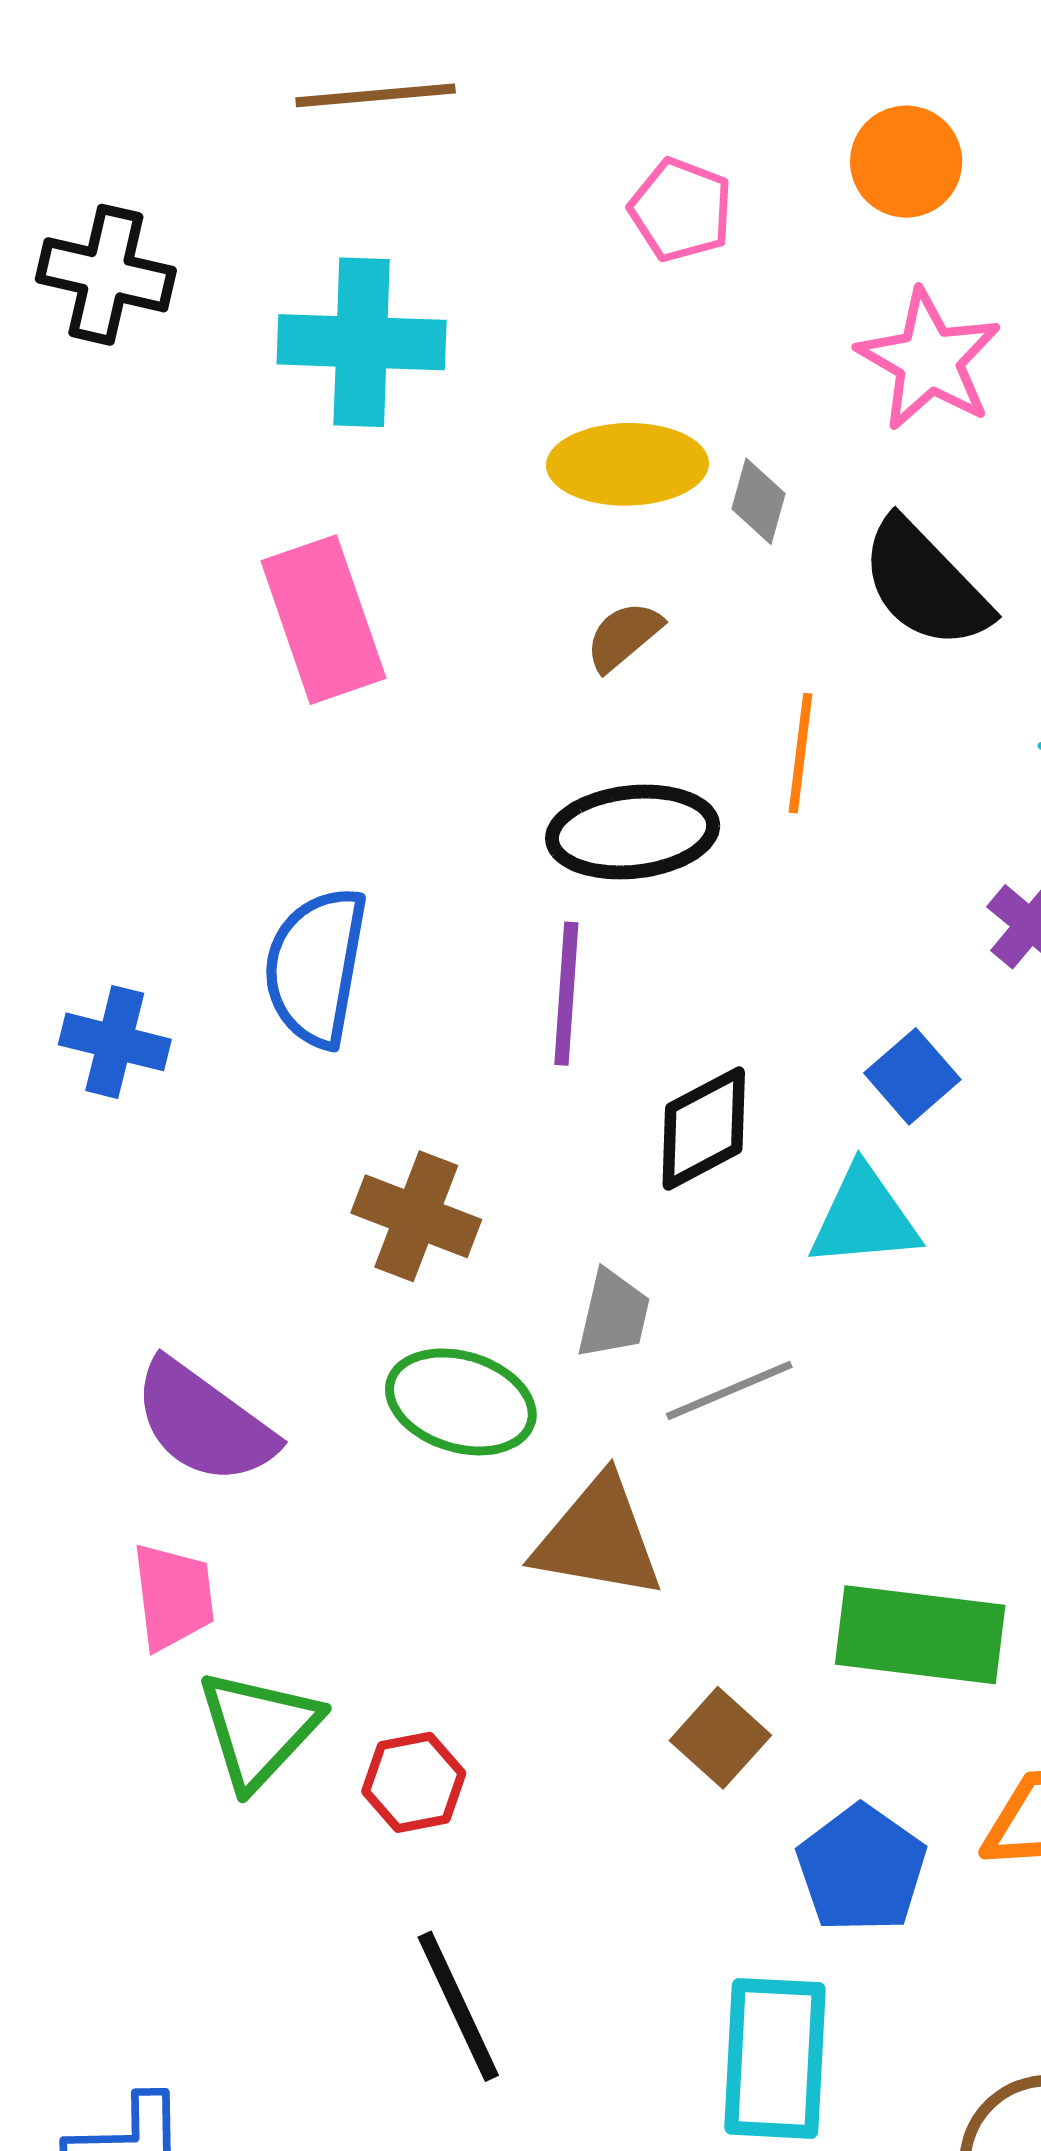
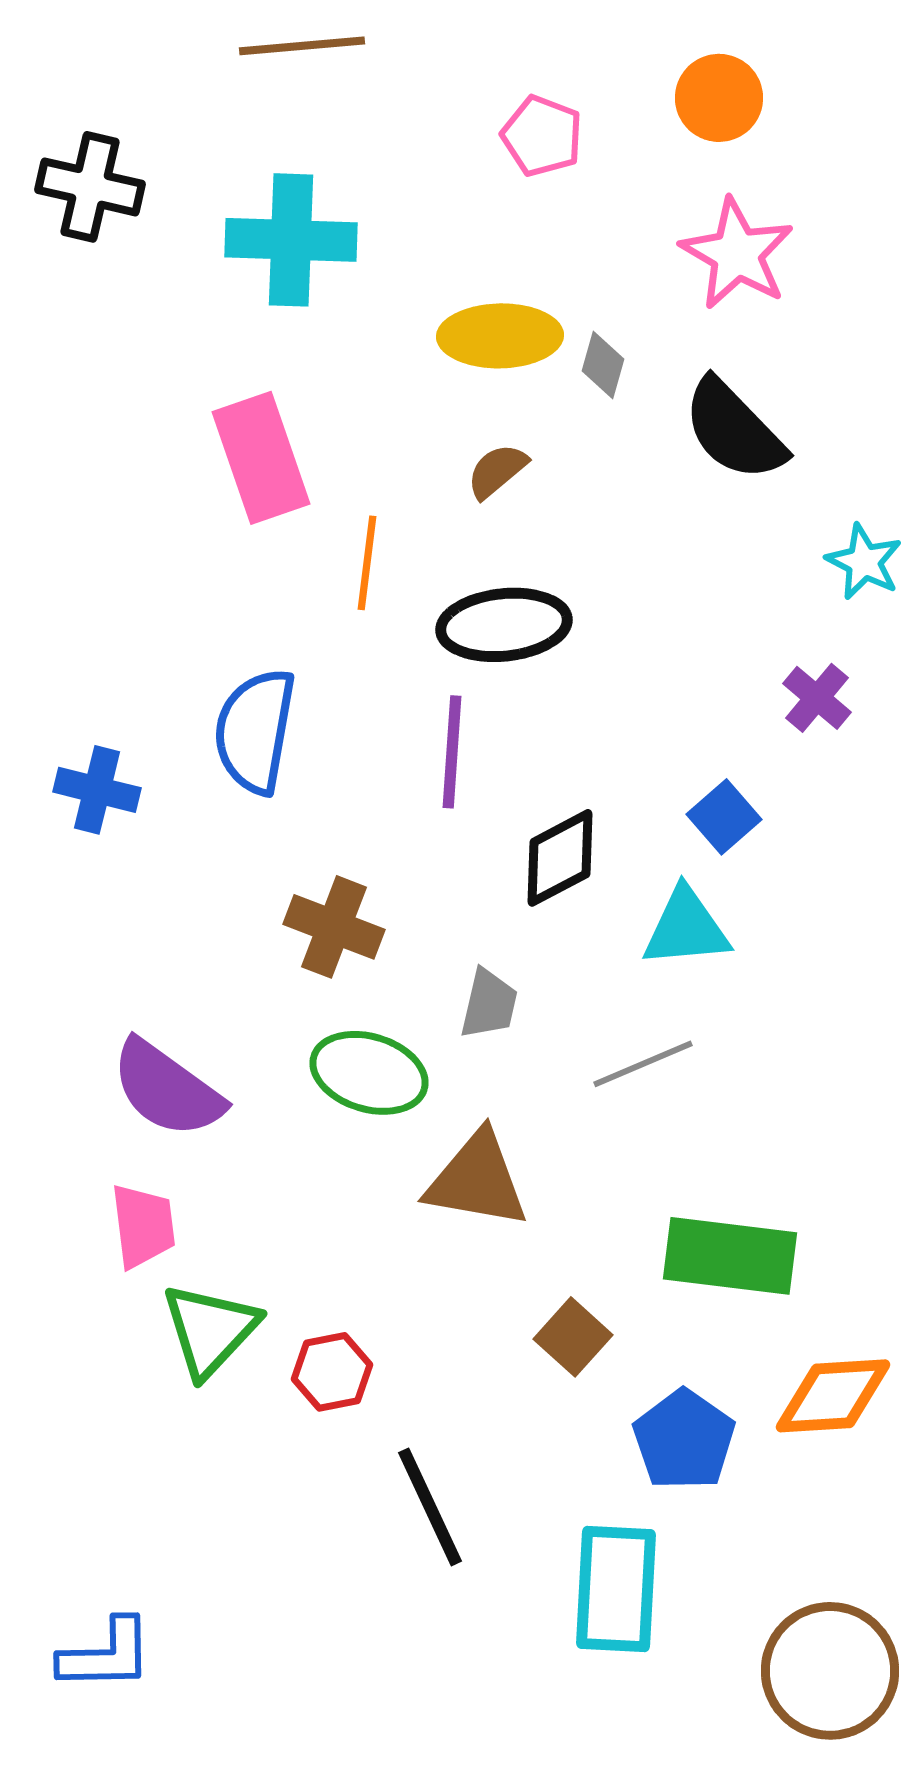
orange line: (800, 753) -> (367, 563), moved
gray line: (729, 1391) -> (643, 1064), moved
black line: (458, 2006) -> (430, 1507), moved

